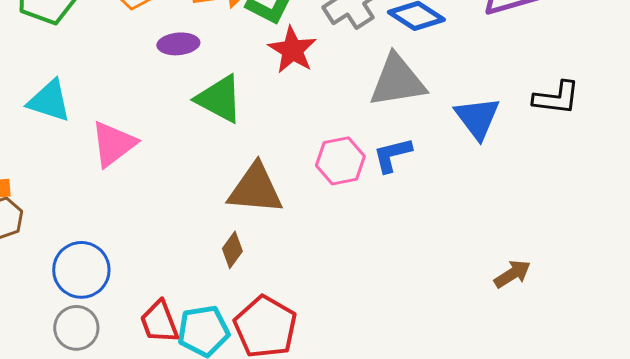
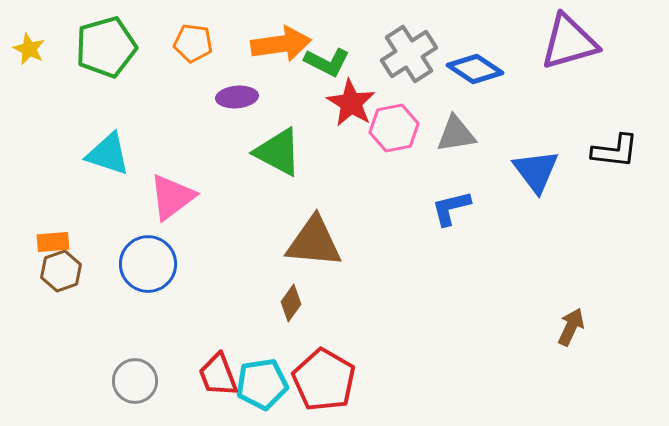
gray triangle: (397, 81) -> (456, 134), size x0.7
pink hexagon: (340, 161) -> (394, 128), moved
blue circle: (81, 270) -> (148, 264), moved
brown arrow: (512, 274) -> (571, 327), turned -33

